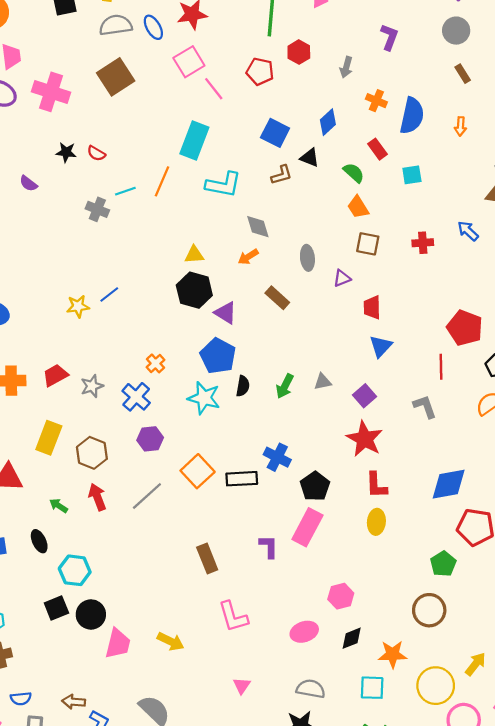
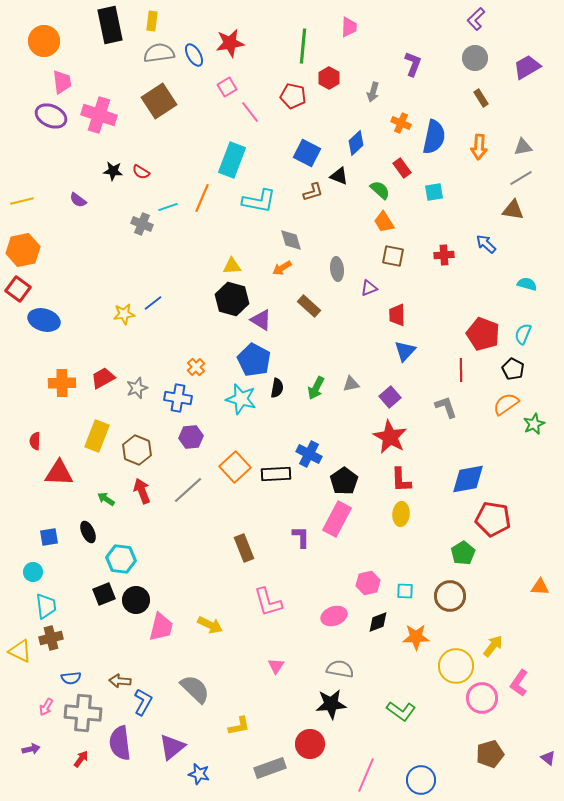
pink square: (189, 62) -> (227, 87), size x0.7
orange arrow: (460, 126) -> (479, 147), size x1.4
blue cross: (136, 397) -> (178, 398), turned -32
cyan square: (372, 688) -> (405, 591), moved, size x0.7

